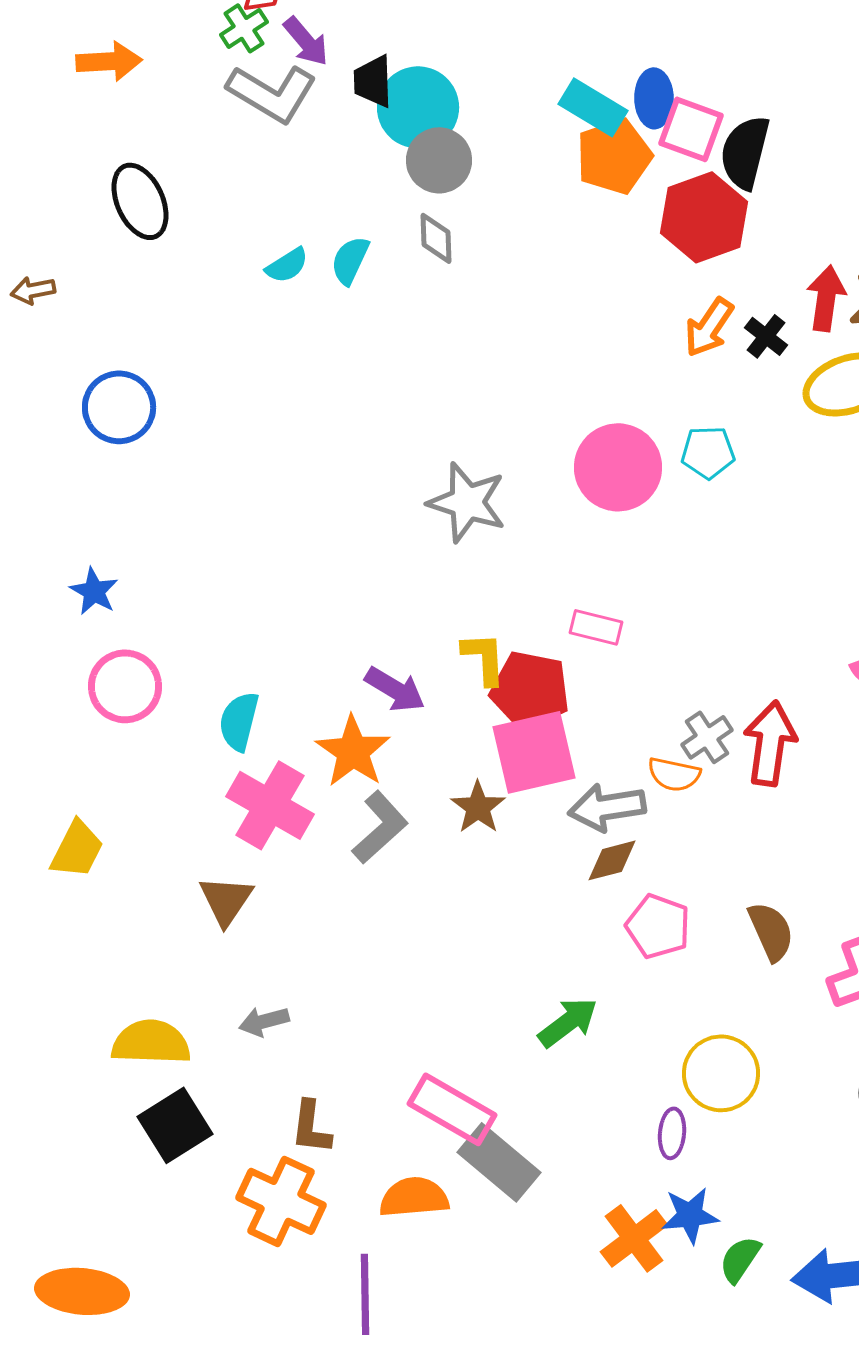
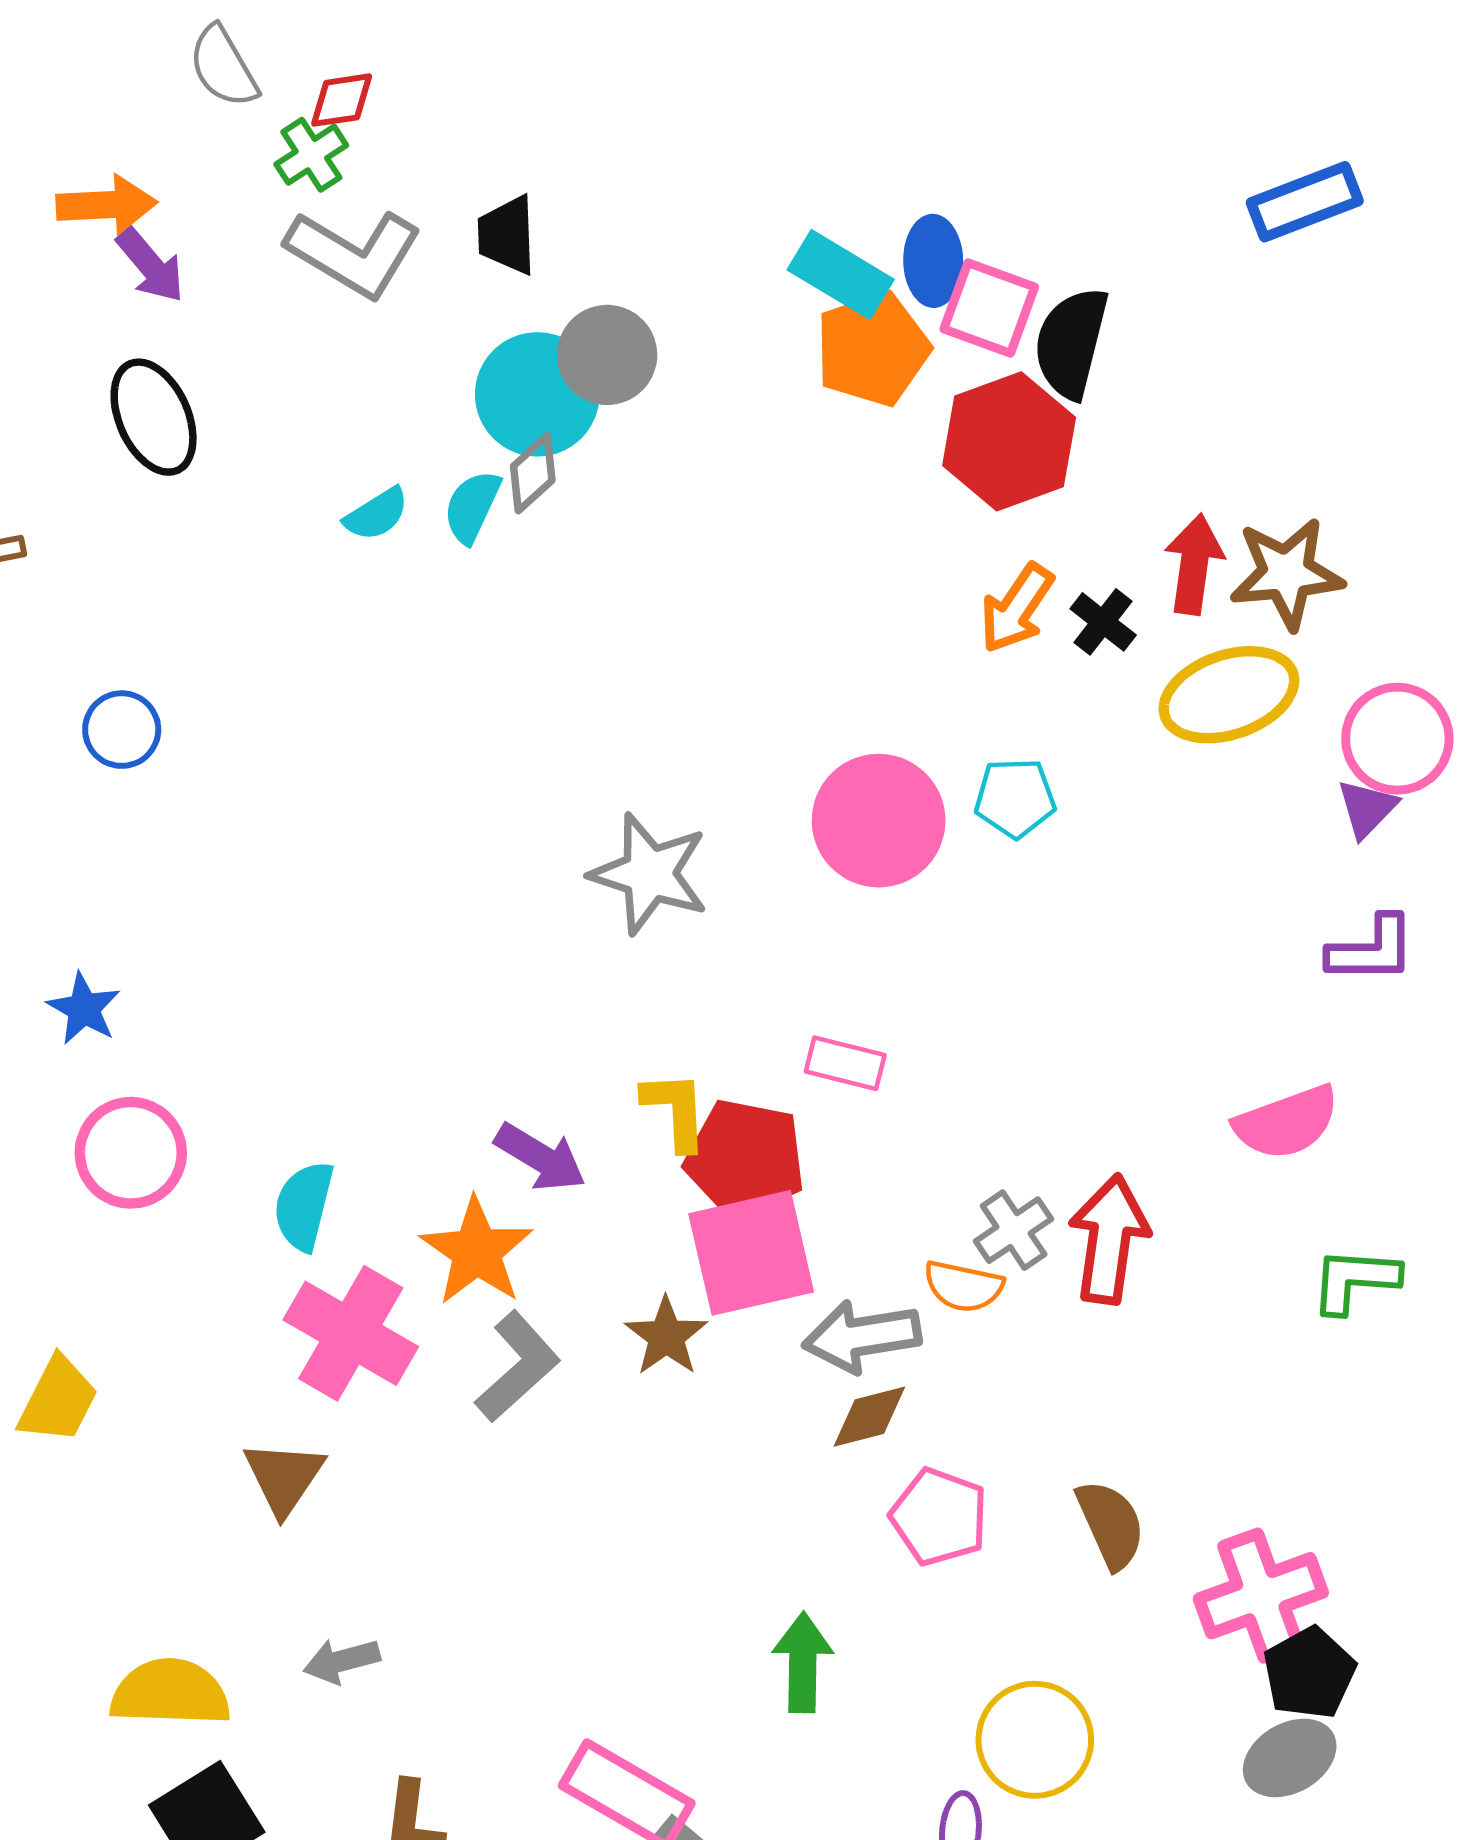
purple arrow: (306, 41) -> (151, 265), moved
cyan circle: (418, 107) -> (537, 394), moved
gray diamond: (436, 238) -> (533, 473), moved, turned 50
blue circle: (119, 407) -> (122, 730), size x0.7
green arrow: (568, 1022) -> (803, 1662), turned -52

